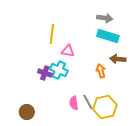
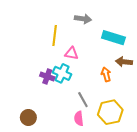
gray arrow: (105, 18) -> (83, 19), moved
gray line: (88, 102) -> (83, 100), moved
pink semicircle: (74, 103) -> (79, 119), moved

